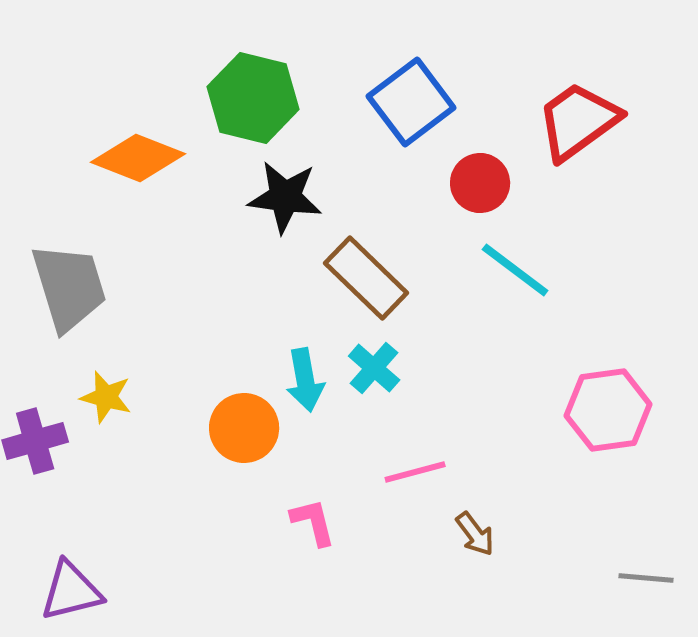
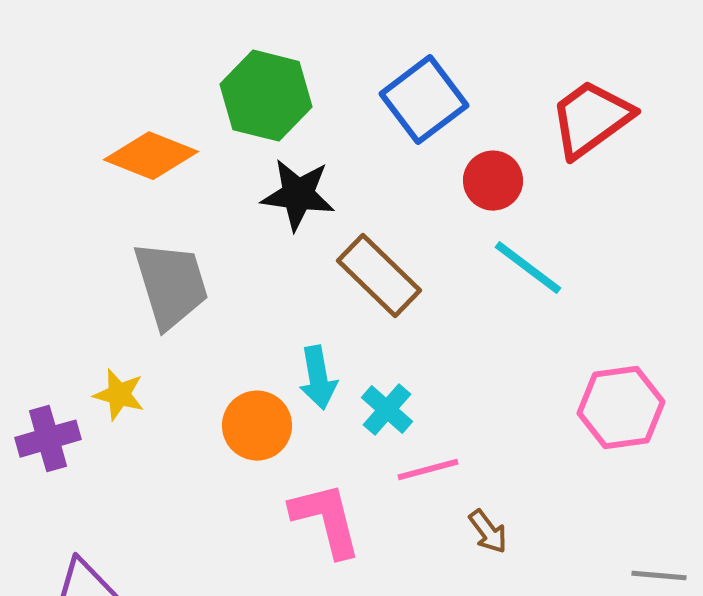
gray trapezoid: (69, 287) -> (171, 285), moved
cyan cross: (374, 368) -> (387, 410), moved
pink L-shape: (313, 522) -> (326, 520), size x1.6

